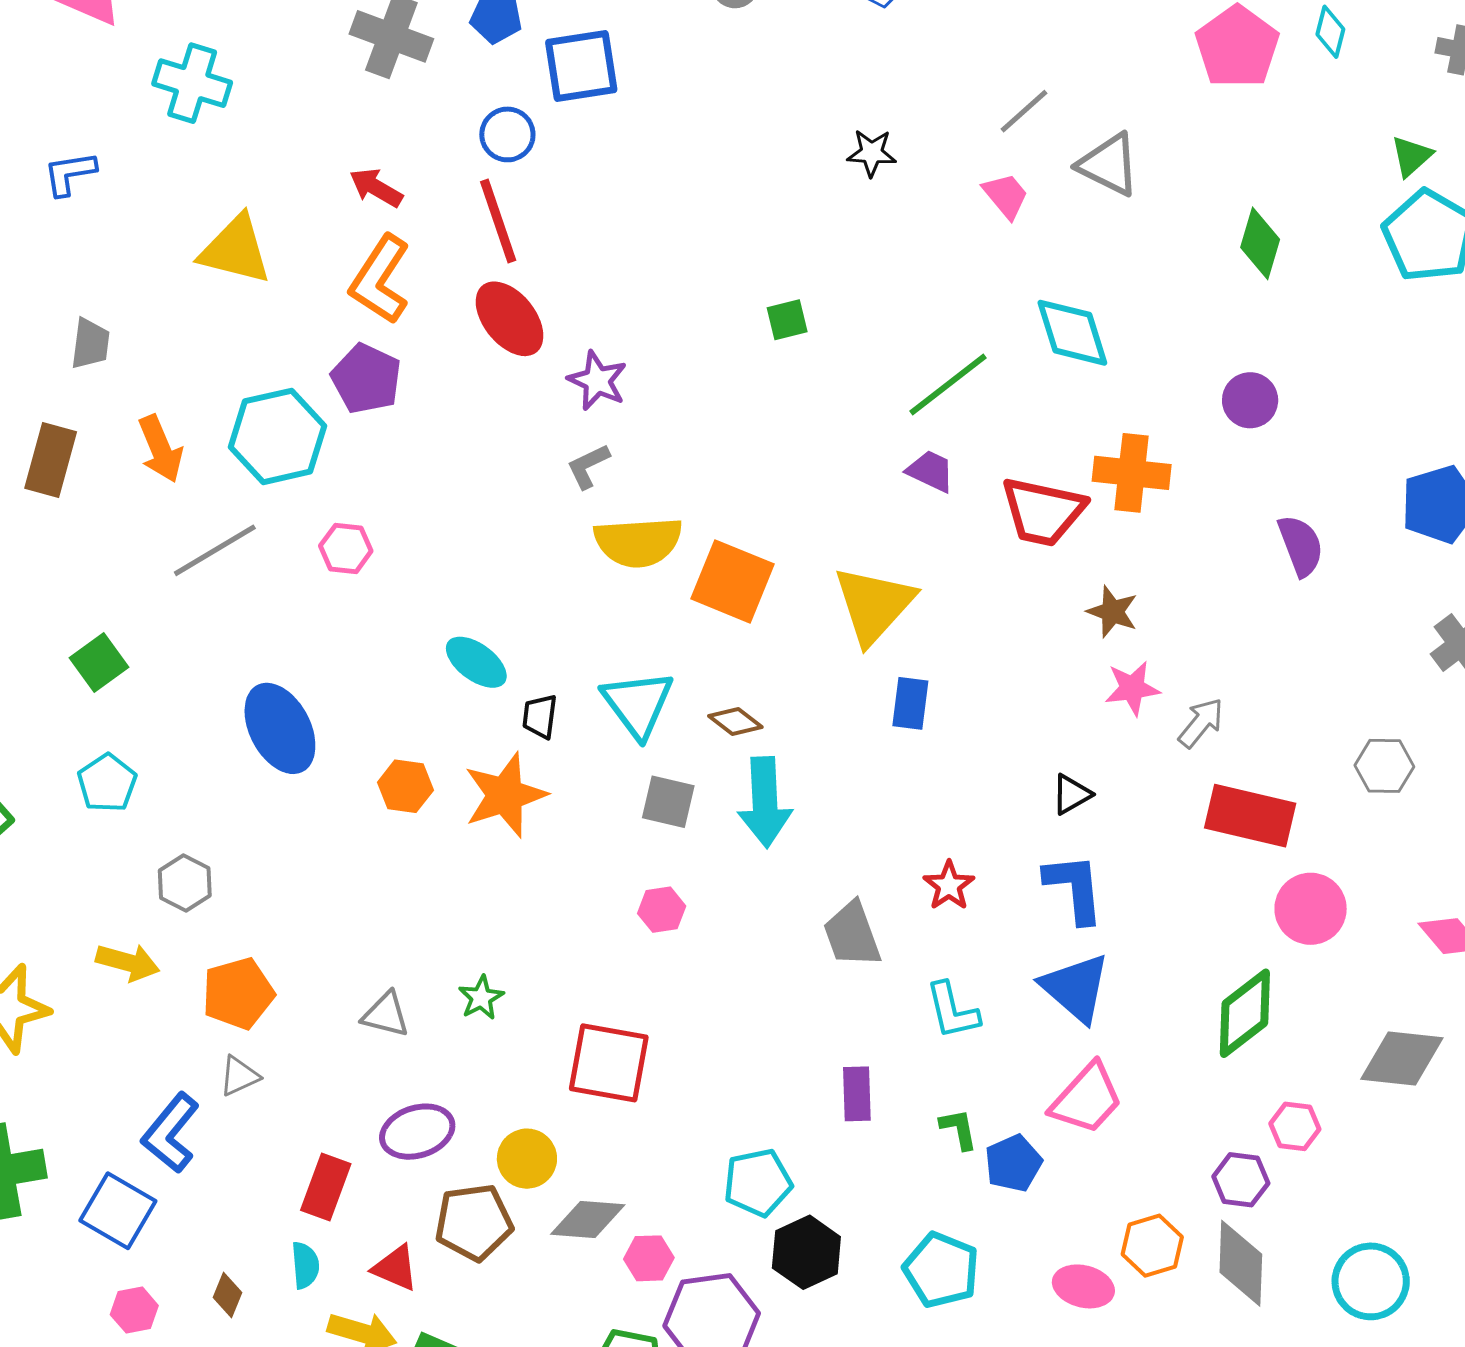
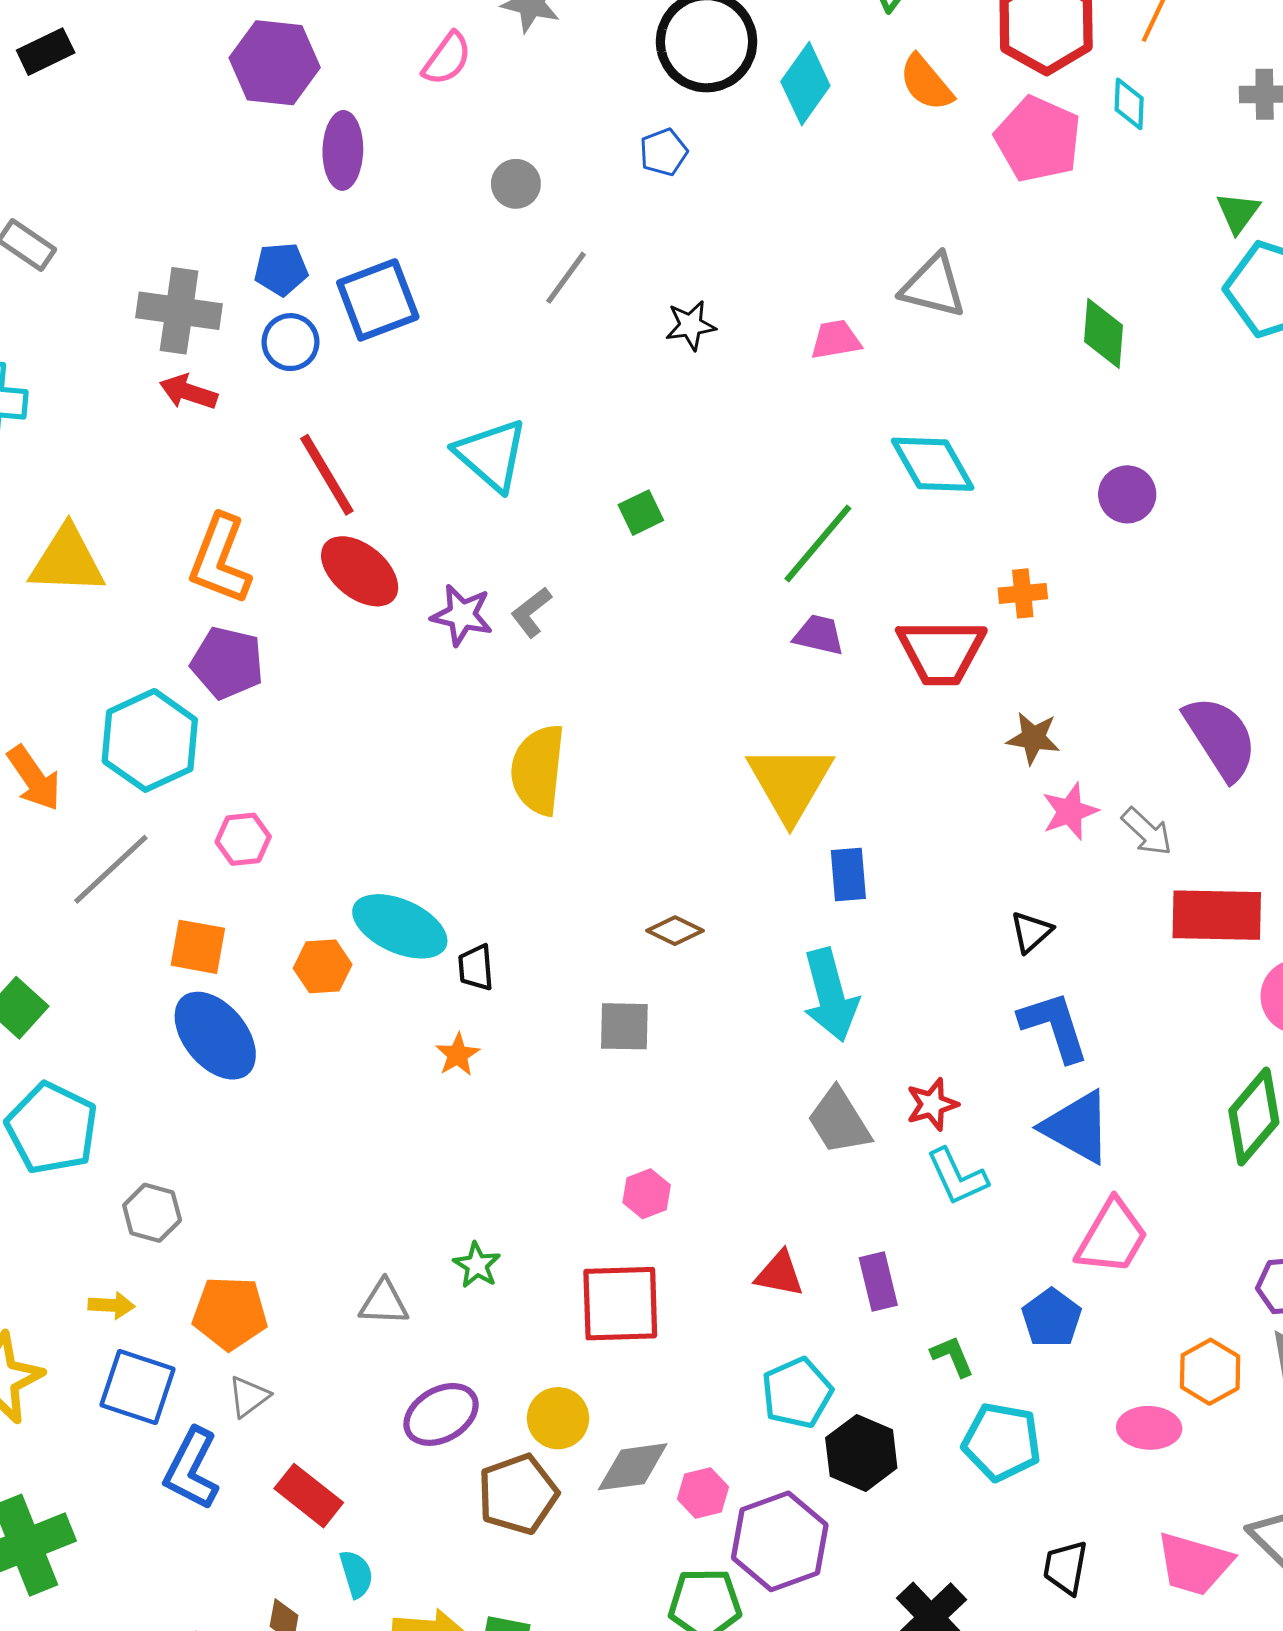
gray line: (1024, 111) -> (566, 278), moved
blue circle: (507, 134) -> (290, 342), moved
red arrow: (376, 188) -> (188, 392), moved
pink trapezoid: (1006, 196) -> (836, 340), turned -48
gray L-shape: (588, 466) -> (531, 612), moved
orange cross: (1132, 473) -> (1023, 593), size x0.6
yellow semicircle: (638, 542) -> (538, 770), turned 112
purple semicircle: (1301, 546) -> (1221, 738), moved, size x1.4
orange square: (732, 581) -> (198, 947), moved, size x0.7
cyan ellipse: (476, 662) -> (400, 926), size x1.4
cyan triangle: (638, 704) -> (491, 455), moved
gray arrow: (1201, 723) -> (1147, 832), turned 106
cyan pentagon: (107, 783) -> (52, 1128), size x1.5
orange hexagon: (405, 786) -> (323, 966), moved
orange star: (505, 795) -> (458, 1055), size x0.5
cyan arrow: (765, 802) -> (830, 995), moved
red star: (949, 886) -> (932, 1104), moved, turned 30
pink hexagon: (662, 910) -> (647, 1194), moved
yellow arrow: (128, 962) -> (111, 1305), size x0.7
orange pentagon: (238, 993) -> (230, 1313), turned 30
green L-shape: (959, 1129) -> (952, 1356), moved
red rectangle: (326, 1187) -> (309, 1496), moved, turned -60
blue square: (118, 1211) -> (137, 1387), moved
red triangle: (395, 1268) -> (780, 1274), moved

